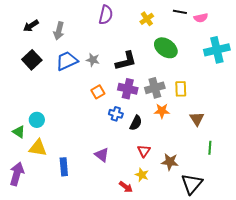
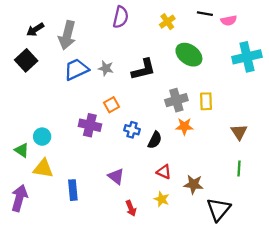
gray arrow: (59, 31) -> (67, 35), size x1.4
black square: (32, 60) -> (26, 60), moved
purple cross: (128, 89) -> (90, 125), moved
brown triangle: (197, 119) -> (239, 132), moved
red triangle: (144, 151) -> (164, 172), turned -40
red arrow: (126, 187) -> (131, 208), moved, turned 32

